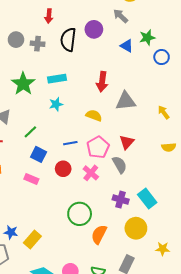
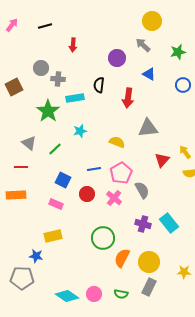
green star: (147, 38) -> (178, 52), moved
black semicircle: (68, 40) -> (99, 85), moved, size x0.7
gray cross: (38, 44) -> (58, 79), moved
cyan rectangle: (57, 79) -> (75, 98), moved
red arrow: (102, 82) -> (128, 98), moved
yellow arrow: (164, 112) -> (185, 152), moved
green line: (30, 132) -> (55, 149), moved
red triangle: (127, 142) -> (162, 160), moved
yellow circle: (136, 228) -> (149, 262), moved
yellow rectangle: (32, 240) -> (53, 236), moved, turned 36

